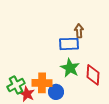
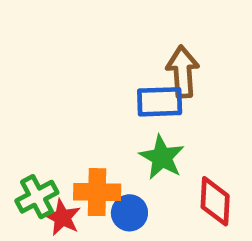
brown arrow: (79, 31) -> (183, 72), size x1.5
red diamond: (93, 75) -> (215, 201), moved

